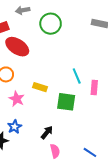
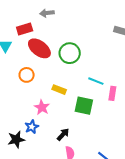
green circle: (51, 24) -> (70, 53), moved
cyan line: (77, 76) -> (96, 81), turned -49
pink star: (17, 99) -> (42, 107), moved

